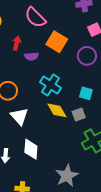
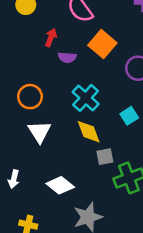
cyan square: (86, 93) -> (129, 116), turned 32
gray square: (79, 114) -> (105, 157), moved
white diamond: (31, 149) -> (60, 185), moved, turned -65

